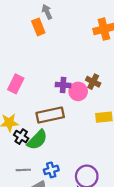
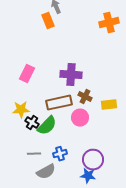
brown cross: (93, 82) -> (85, 97), moved
purple cross: (63, 85) -> (71, 75), size x1.5
pink circle: (78, 91) -> (80, 118), moved

